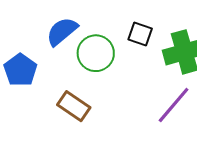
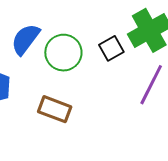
black square: (140, 34) -> (111, 48), moved, turned -35

